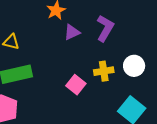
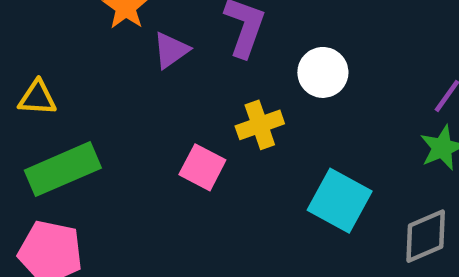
white circle: (134, 66) -> (323, 72), moved

